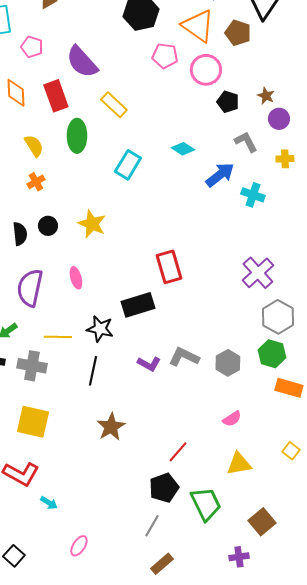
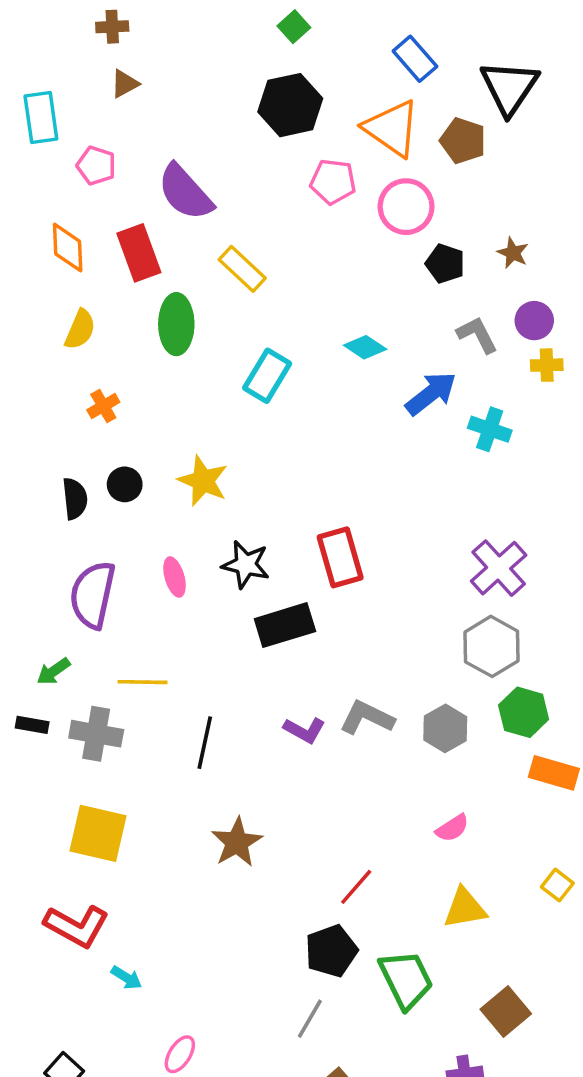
purple circle: (279, 119) -> (534, 321), moved
yellow semicircle: (34, 146) -> (80, 329), moved, turned 55
gray hexagon: (278, 317) -> (492, 646), moved
black star: (100, 329) -> (246, 565), moved

